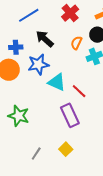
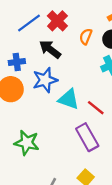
red cross: (70, 13) -> (57, 21), moved
orange semicircle: (76, 43) -> (86, 37), moved

